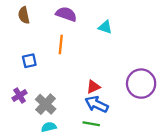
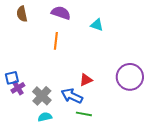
blue square: (29, 61) -> (12, 78), moved
blue arrow: (97, 104) -> (72, 96), moved

